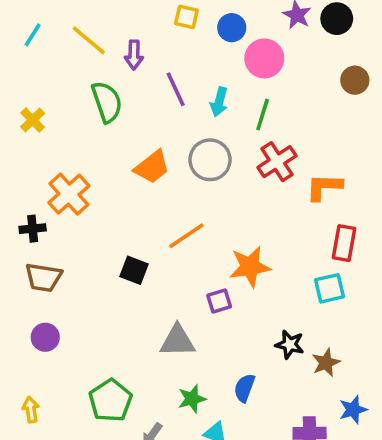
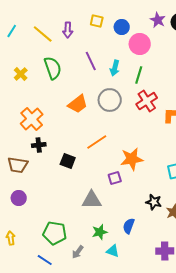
purple arrow: (134, 55) -> (68, 30), moved
yellow cross: (33, 120) -> (21, 74), moved
black cross: (33, 229) -> (39, 145), moved
green pentagon: (110, 401) -> (55, 233), turned -30

